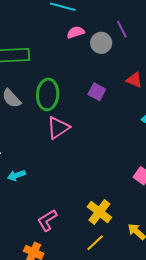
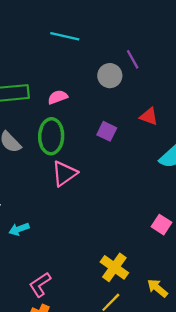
pink semicircle: (76, 32) -> (58, 97), moved
pink L-shape: (47, 220) -> (40, 285), moved

